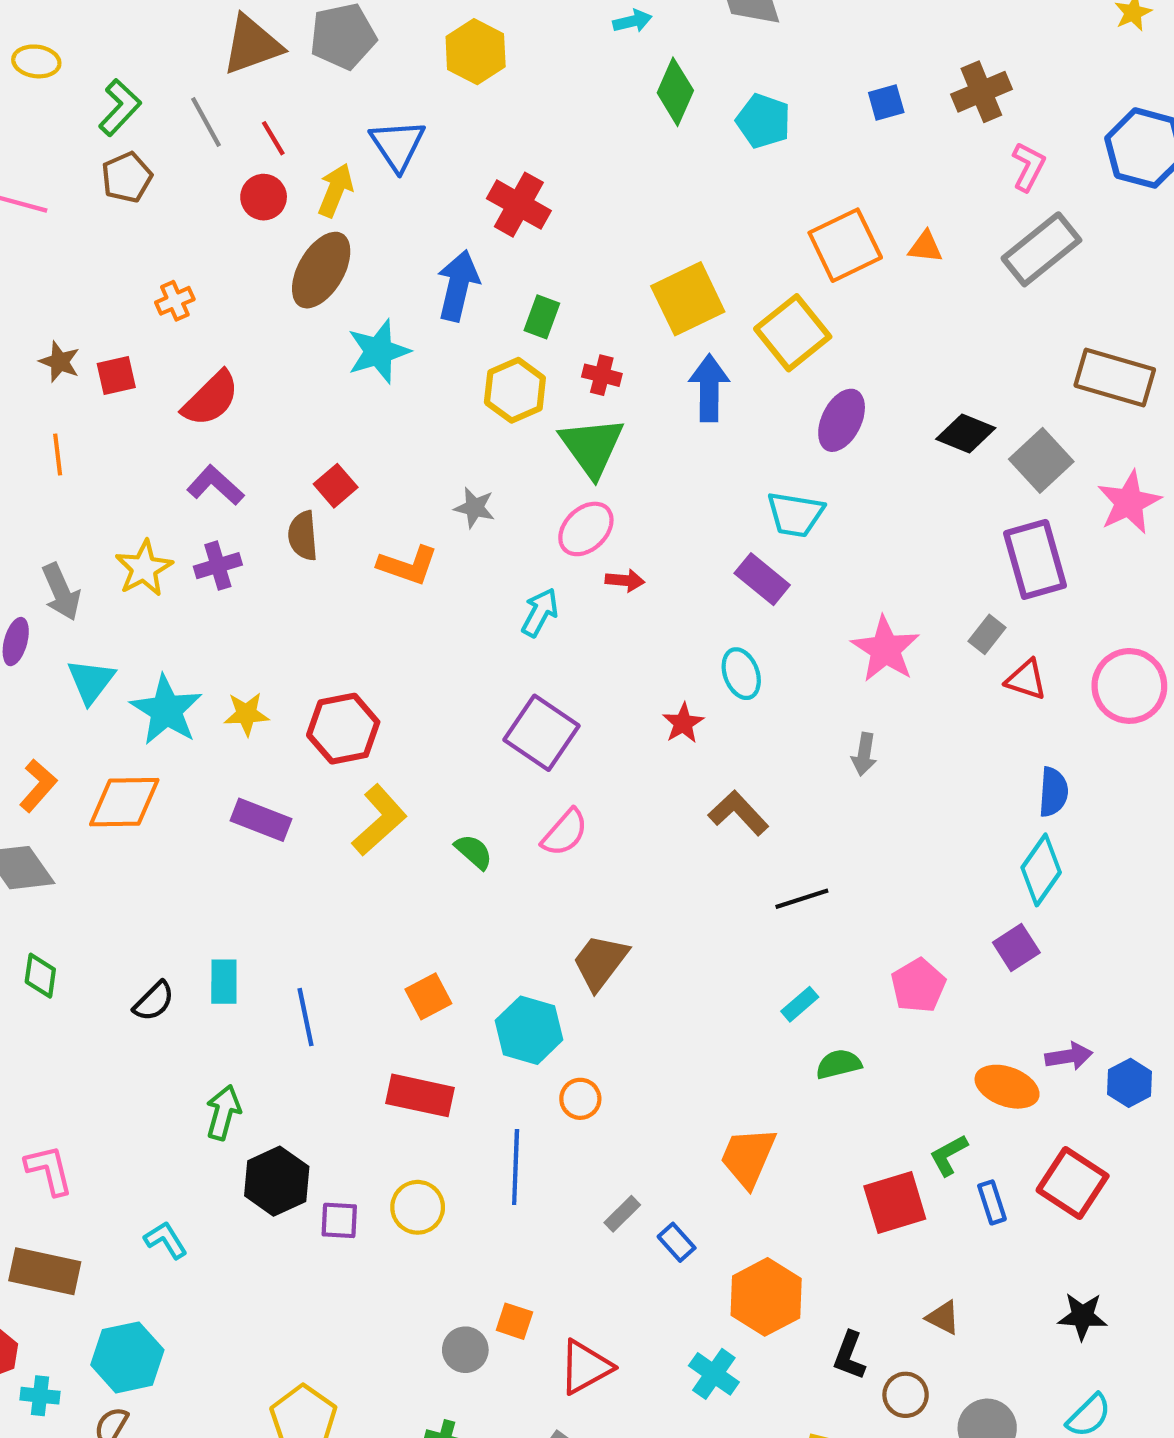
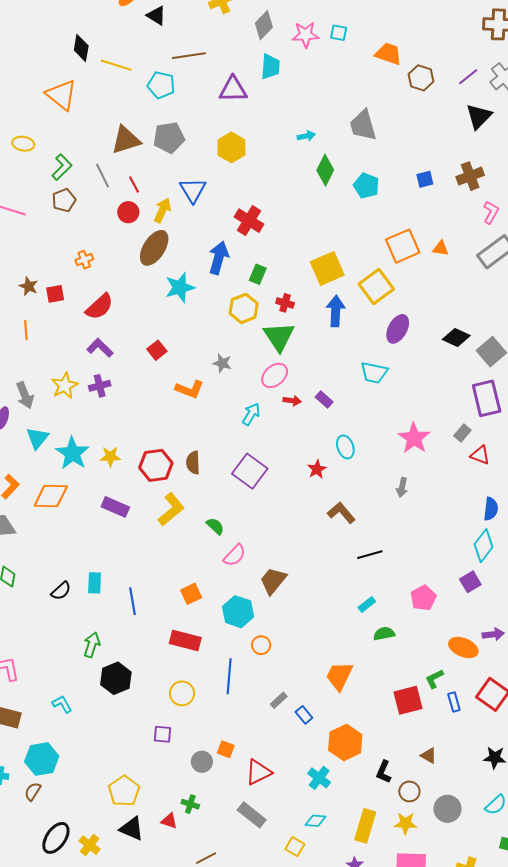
brown semicircle: (303, 536) -> (193, 463), moved
purple rectangle: (762, 579) -> (324, 400), moved, size x0.7
pink semicircle: (565, 832) -> (235, 555), moved
purple square: (339, 1220) -> (162, 734), moved

